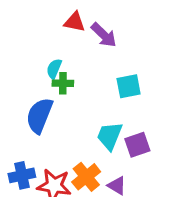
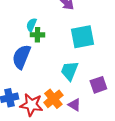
cyan square: (129, 86) -> (82, 37), size x1.4
purple square: (137, 145) -> (98, 85), moved

